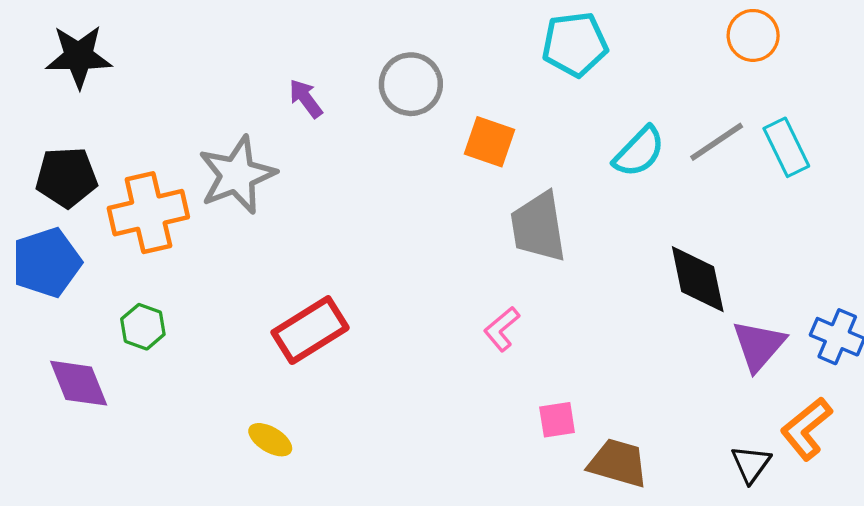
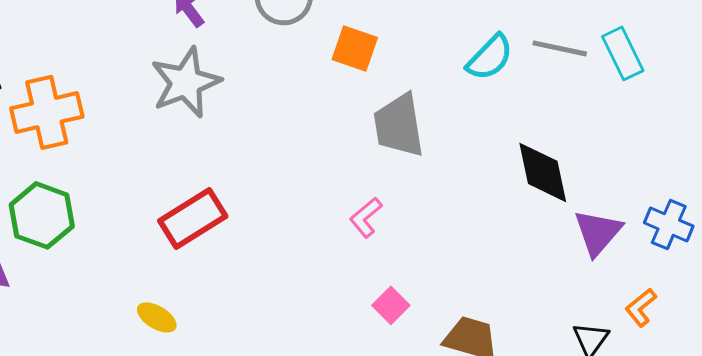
gray line: (717, 142) -> (560, 48), turned 46
gray star: (237, 175) -> (186, 82), moved
green hexagon: (143, 327) -> (42, 215), size x1.6
pink square: (557, 420) -> (391, 305), moved, turned -36
orange L-shape: (806, 429) -> (641, 307), size x0.7

